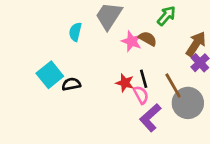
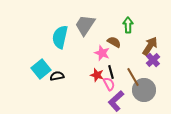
green arrow: (166, 16) -> (128, 25), turned -42
cyan semicircle: (75, 32) -> (60, 37), size x1.6
pink star: (132, 41) -> (102, 53), moved

